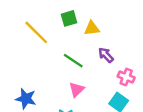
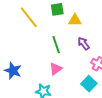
green line: (73, 61) -> (56, 45), turned 30

